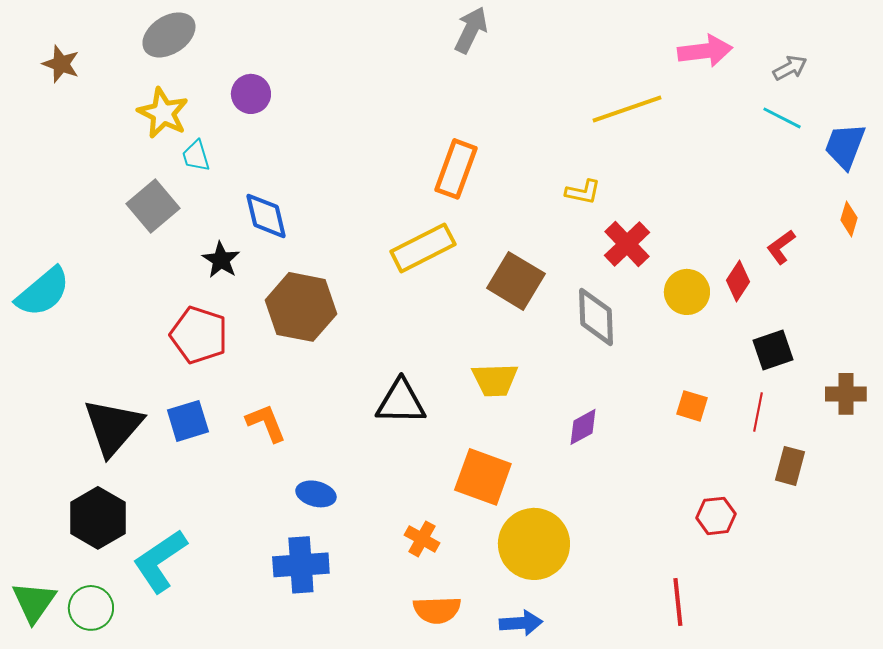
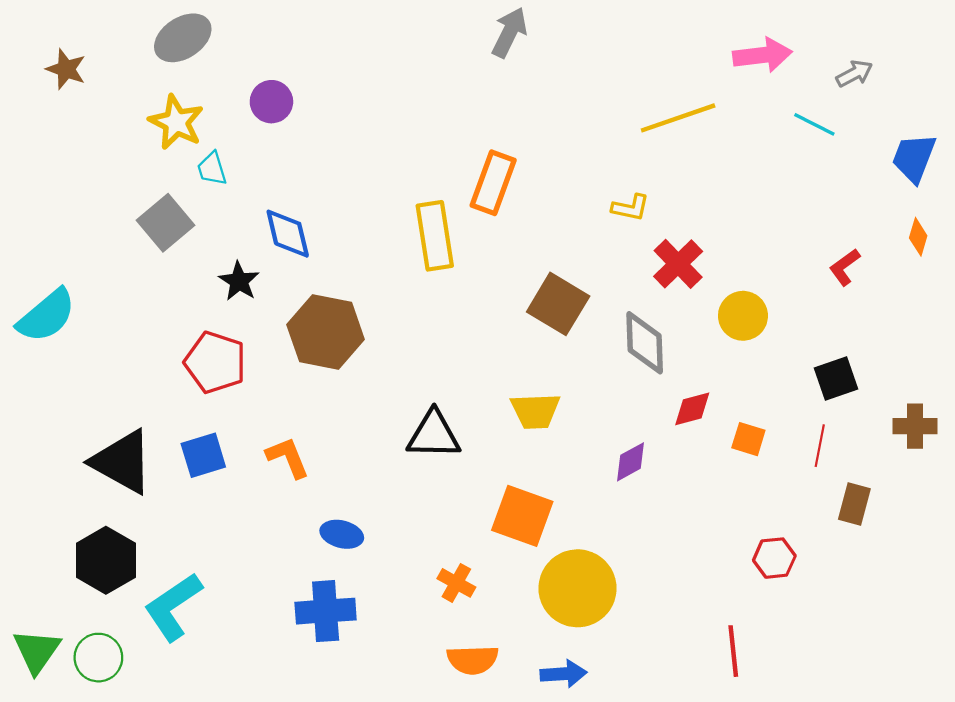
cyan line: (782, 118) -> (814, 124), moved
yellow rectangle: (423, 248) -> (435, 236), moved, turned -72
red diamond: (738, 281) -> (692, 409), moved, turned 42
black triangle: (113, 427) -> (122, 462), turned -42

